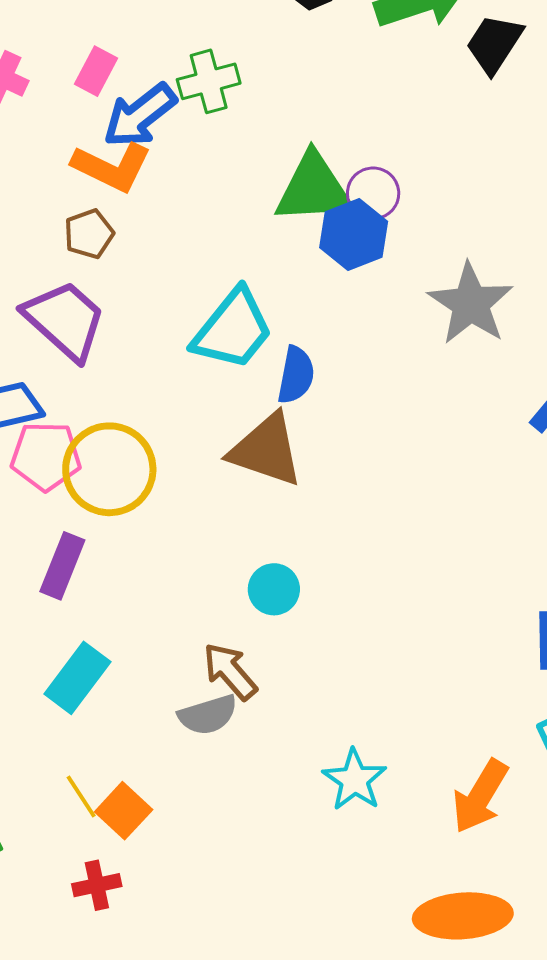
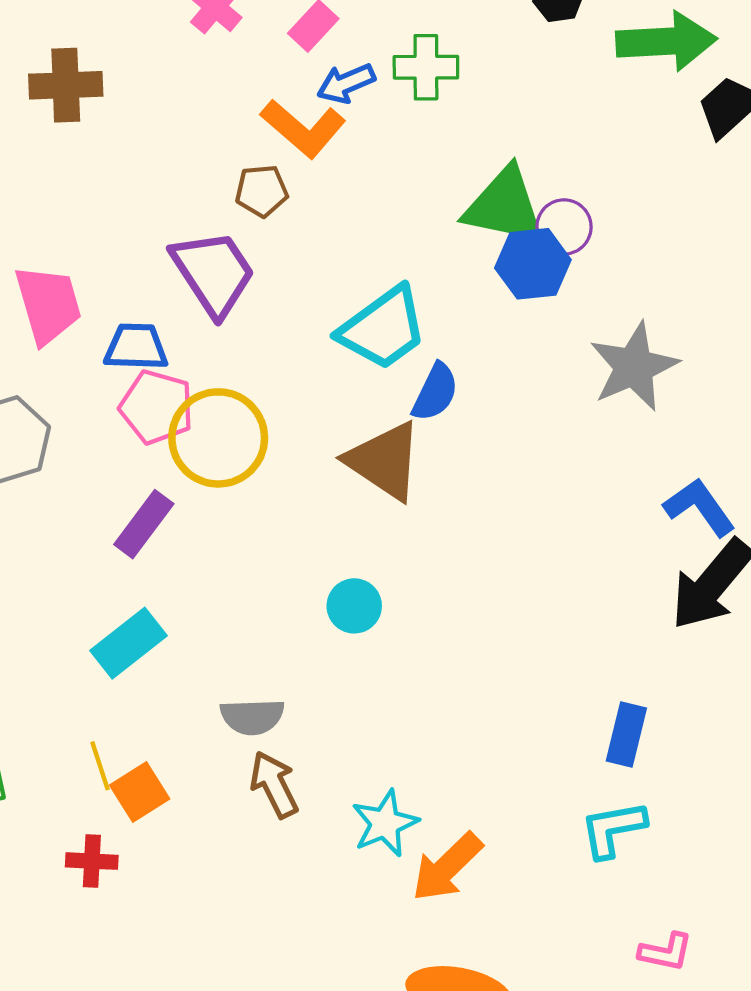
blue arrow: (140, 115) -> (346, 83), size x0.7
brown arrow: (230, 671) -> (274, 784), moved
orange arrow: (480, 796) -> (447, 867), moved

